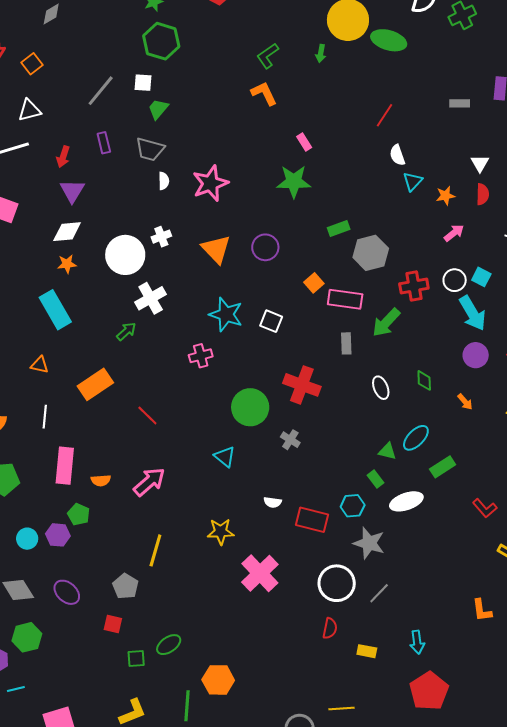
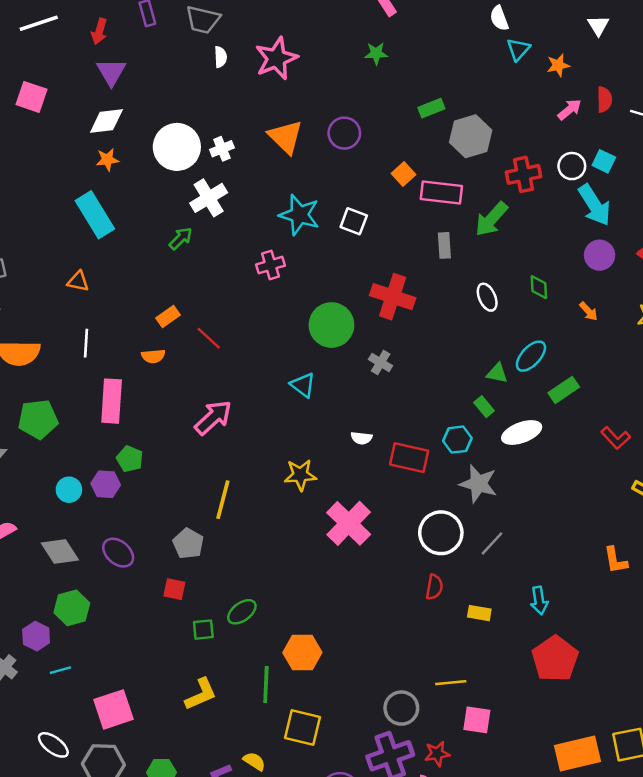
green star: (294, 181) -> (376, 53), size x0.6
red semicircle: (483, 194) -> (604, 100), moved
white cross: (161, 237) -> (222, 149), moved
orange rectangle: (95, 384) -> (168, 316), moved, size x0.6
orange semicircle: (101, 480) -> (153, 356), moved

